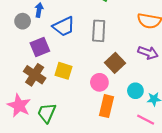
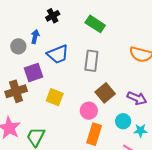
purple arrow: (148, 53) -> (137, 98), moved
brown cross: (35, 75) -> (16, 91), moved, turned 35

